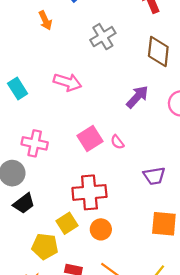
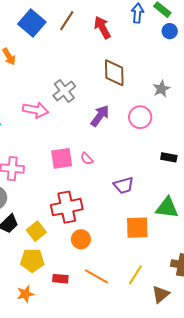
gray cross: (103, 37) -> (64, 91), moved
pink square: (90, 138) -> (62, 158), turned 30
yellow square: (67, 223) -> (36, 231), moved

